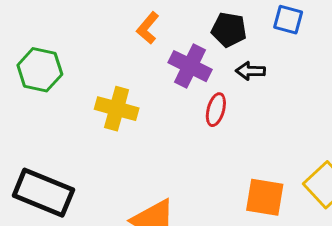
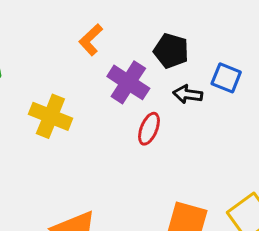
blue square: (288, 20) -> (226, 78), moved

